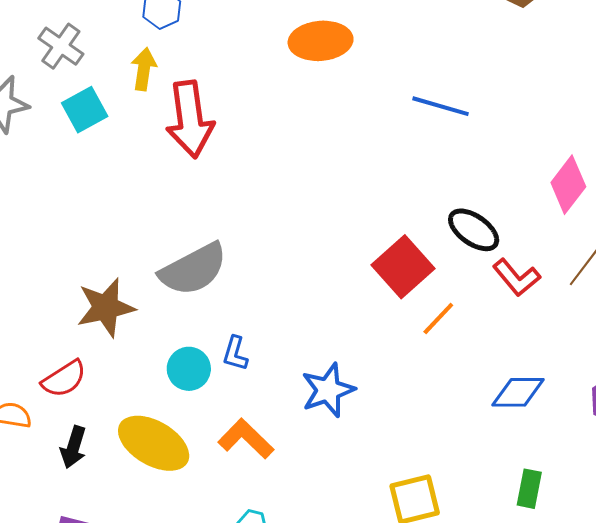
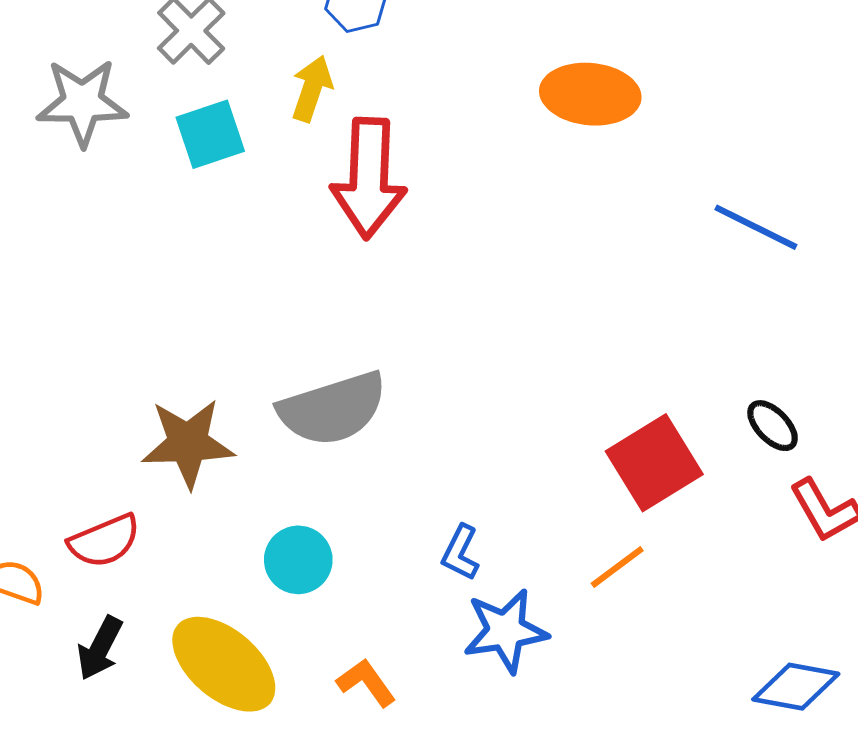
black ellipse: (474, 230) -> (773, 426), size x0.7
orange line: (438, 318) -> (617, 567), moved
blue L-shape: (235, 353) -> (460, 553), moved
orange L-shape: (246, 439) -> (366, 683), size x0.7

